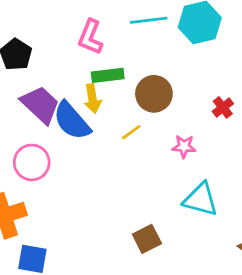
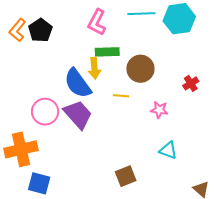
purple trapezoid: (40, 104) -> (78, 114), moved
yellow line: (131, 132) -> (121, 96), turned 35
cyan triangle: (201, 199) -> (168, 150), size x0.7

